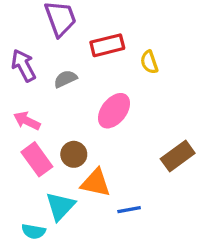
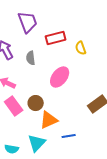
gray semicircle: (65, 79) -> (31, 58), turned -72
orange triangle: (96, 183) -> (49, 120), turned -36
cyan triangle: (60, 206) -> (37, 143), moved

